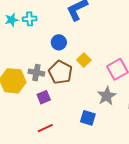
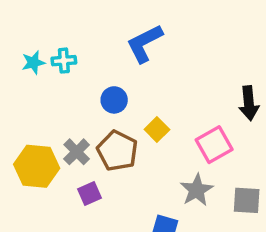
gray cross: (36, 73) -> (77, 152), turned 35

